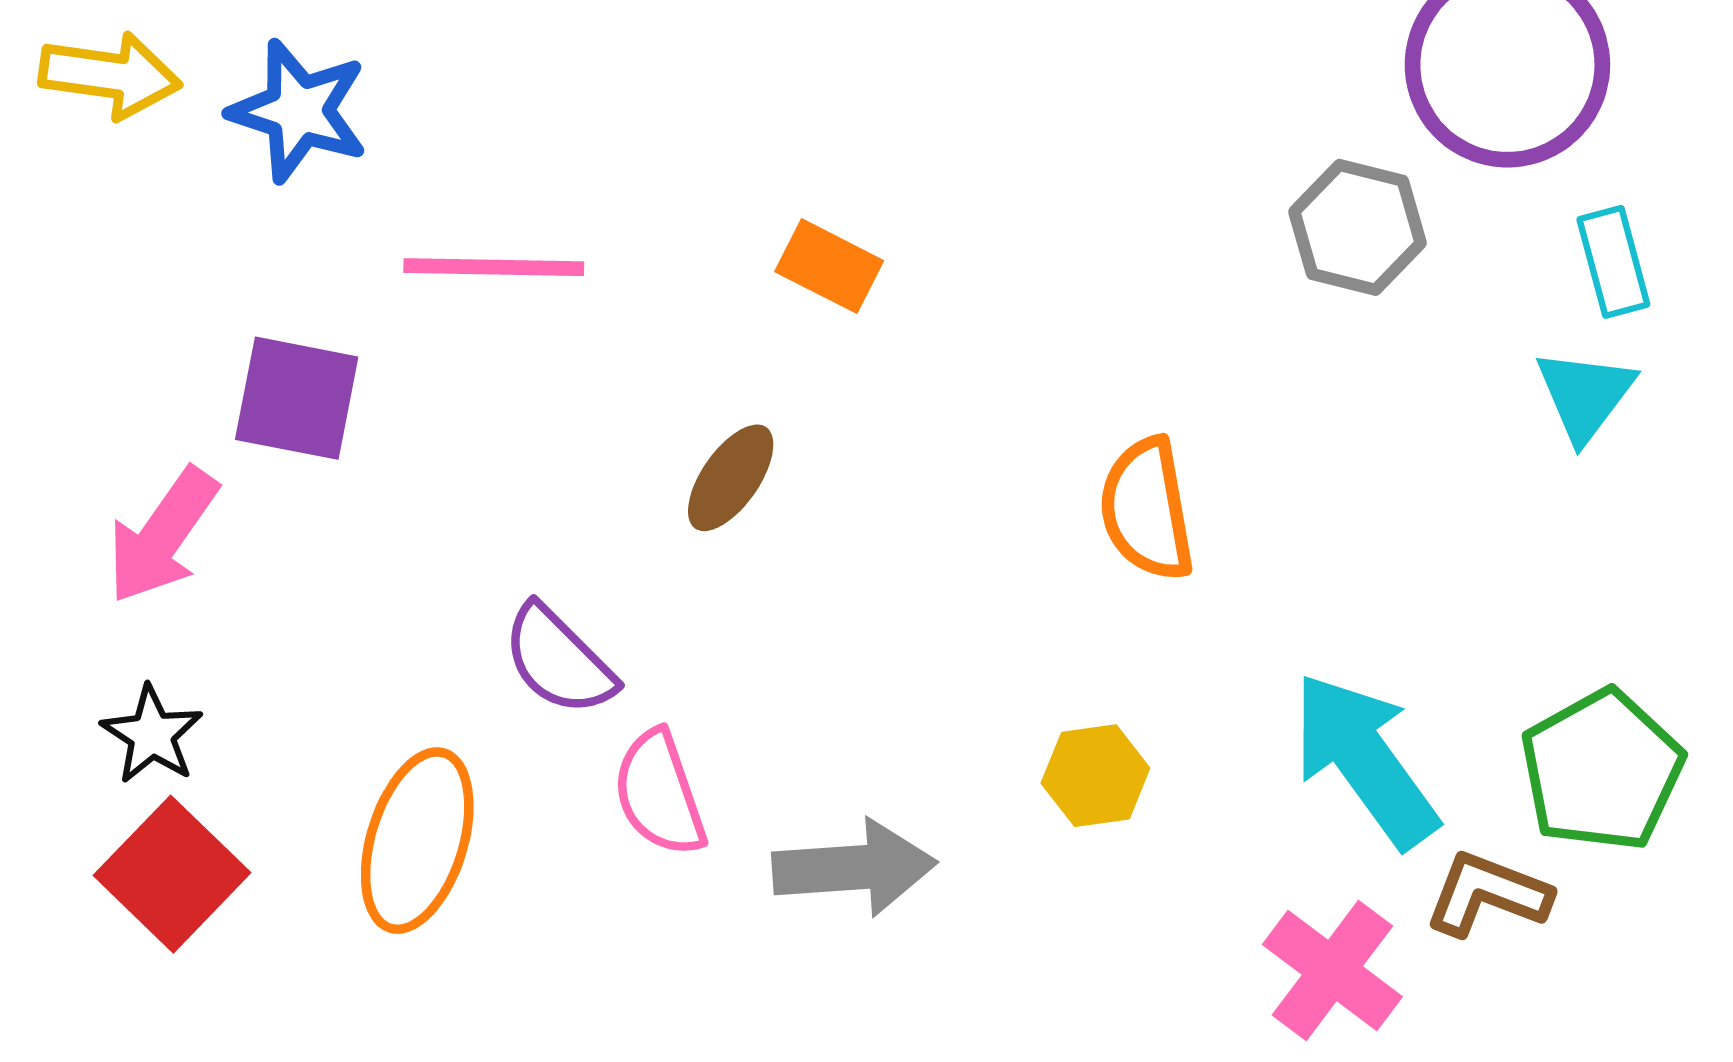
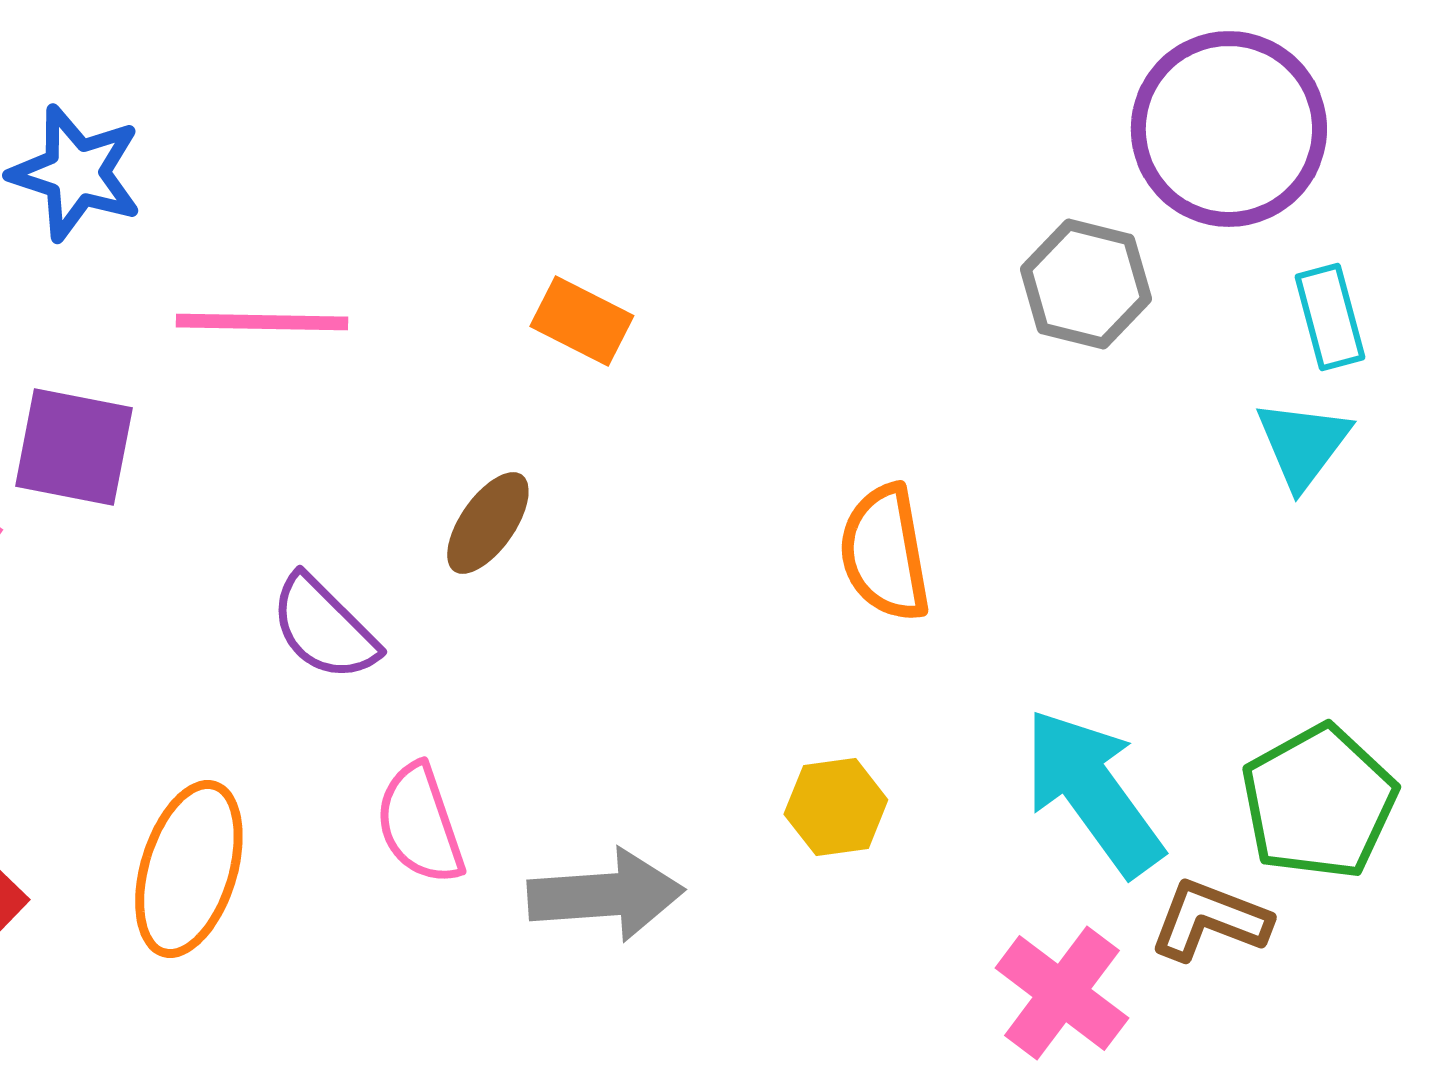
purple semicircle: (559, 660) -> (324, 628), moved

